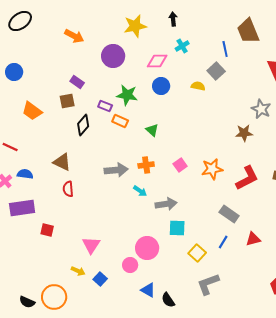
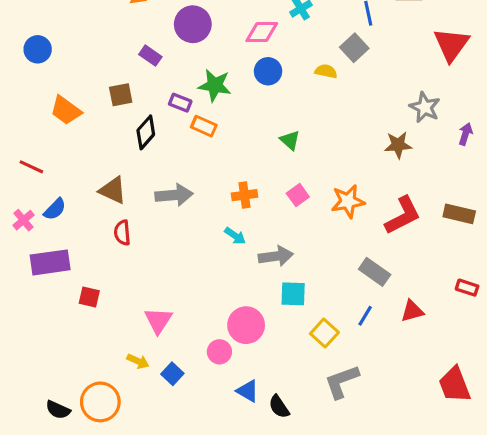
purple rectangle: (77, 82) -> (150, 56), moved
green triangle: (152, 130) -> (290, 140), moved
gray arrow: (116, 170) -> (174, 195), moved
blue semicircle: (25, 174) -> (55, 209), turned 126

